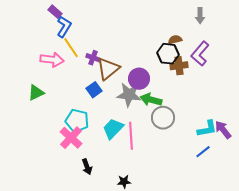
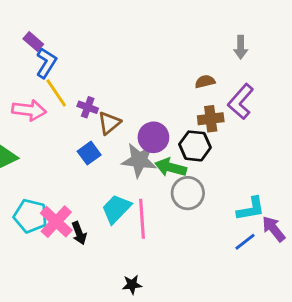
black hexagon: (168, 54) -> (195, 146), moved
brown triangle: (108, 69) -> (109, 123), size x0.7
cyan pentagon: (77, 121) -> (30, 216), moved
purple arrow: (223, 130) -> (274, 229), moved
black arrow: (87, 167) -> (79, 233), moved

